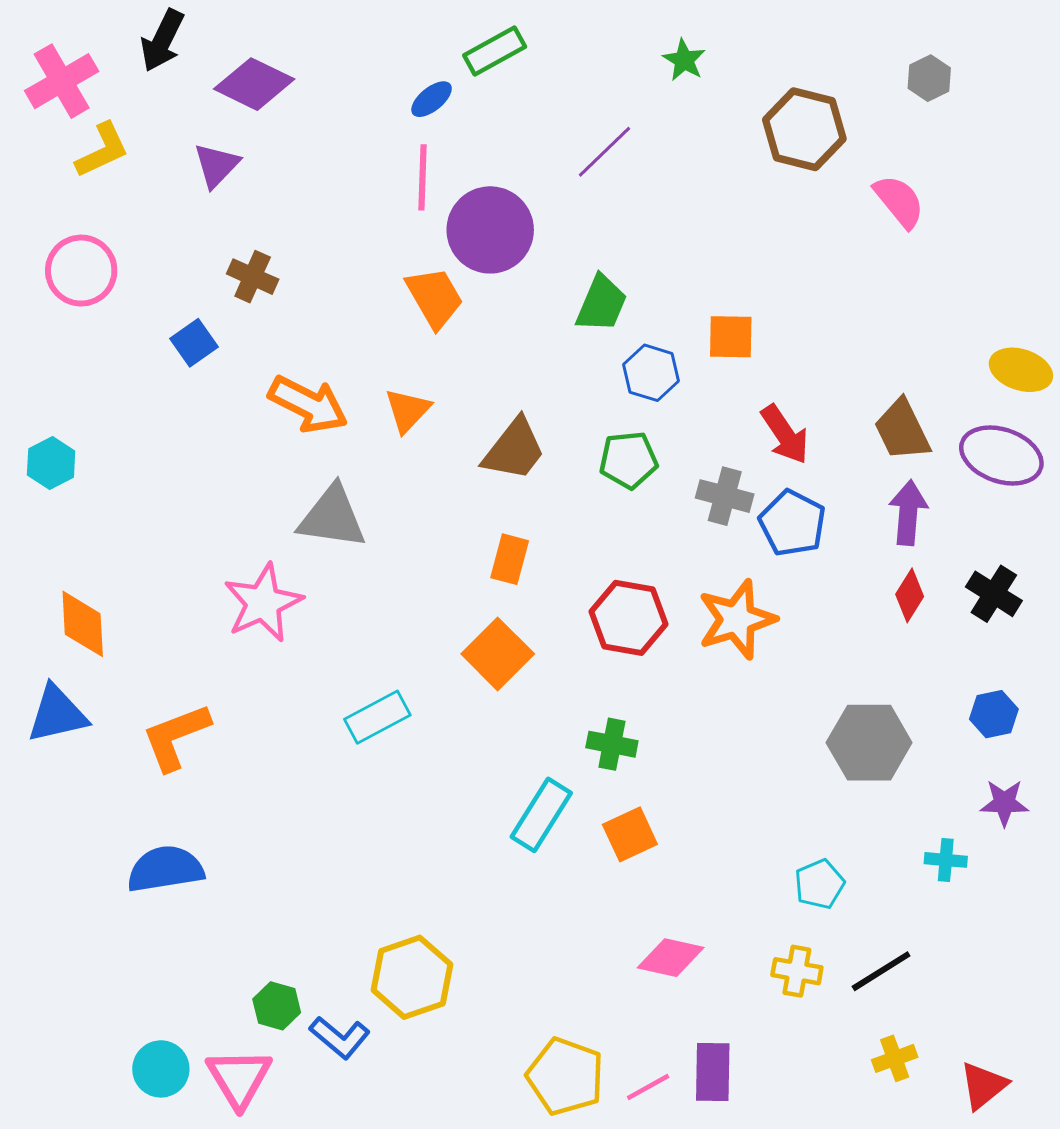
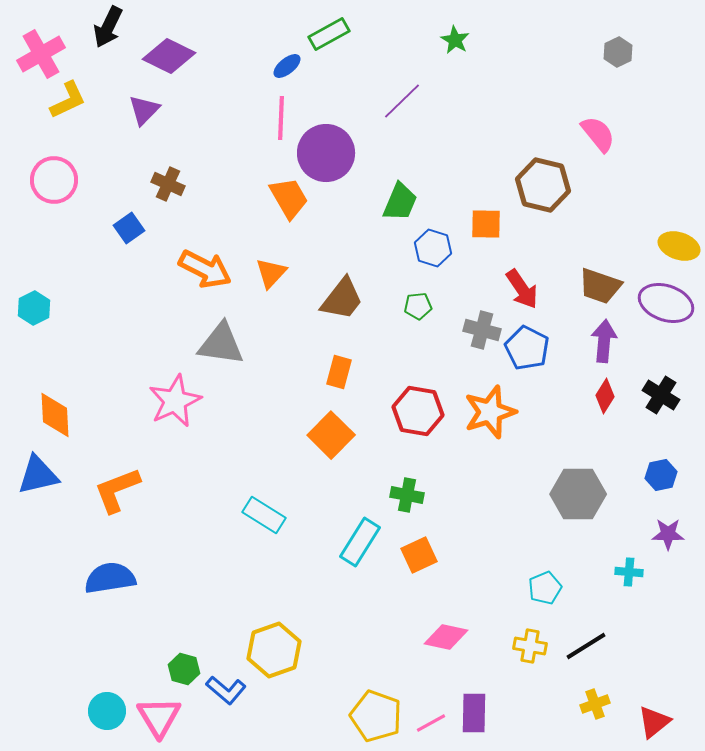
brown hexagon: (804, 129) -> (543, 185), moved
brown trapezoid: (902, 430) -> (600, 286), turned -45
green pentagon: (628, 460) -> (418, 306), size x0.7
cyan rectangle: (377, 717) -> (264, 515), moved, turned 60

